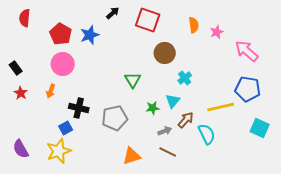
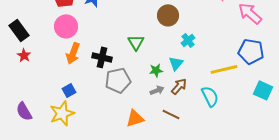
black rectangle: (16, 68) -> (19, 30), size x1.5
orange arrow: (51, 91) -> (73, 53), moved, size x1.5
black cross: (79, 108) -> (102, 57), moved
brown arrow: (186, 120) -> (179, 86), moved
gray arrow: (165, 131) -> (157, 90), moved

